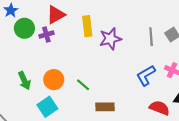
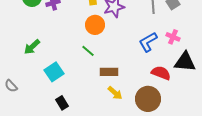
orange circle: (54, 80) -> (95, 25), moved
green arrow: (24, 81) -> (32, 47), turned 72

